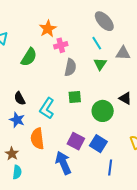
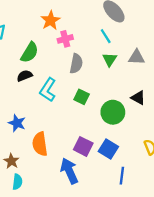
gray triangle: (123, 53) -> (137, 57), moved
green square: (75, 97) -> (82, 97), turned 32
black semicircle: (20, 98) -> (25, 76), moved, turned 96
cyan L-shape: (47, 108) -> (48, 90), moved

